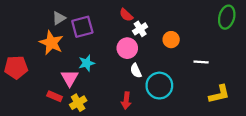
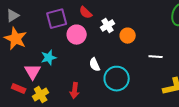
gray triangle: (59, 18) -> (13, 16), moved
purple square: (82, 27) -> (57, 19), moved
white cross: (140, 29) -> (108, 26), moved
pink circle: (127, 48) -> (77, 35), moved
red arrow: (126, 101) -> (75, 91), moved

